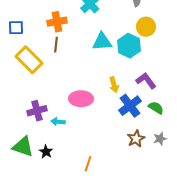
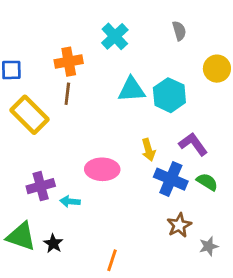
yellow circle: (146, 27) -> (217, 69), moved
blue cross: (130, 106) -> (171, 179), turned -30
gray star: (160, 139) -> (209, 246), moved

